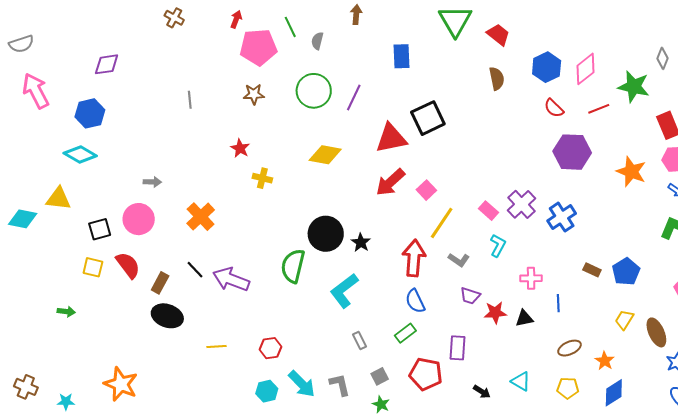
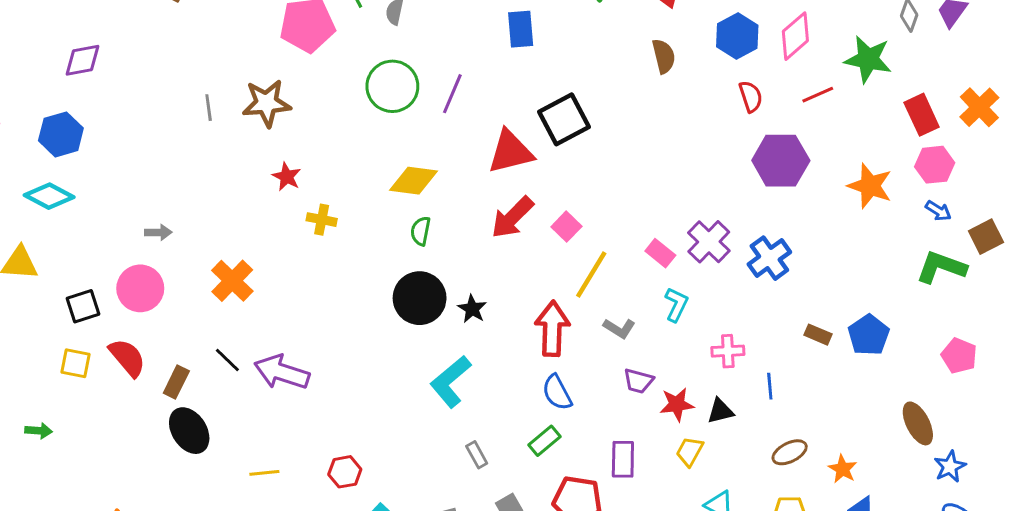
brown star: (254, 94) -> (267, 103), moved, size x1.5
red semicircle: (554, 108) -> (751, 96), turned -150
green semicircle: (293, 266) -> (421, 231), moved, size x0.6
black ellipse: (167, 316) -> (189, 431), turned 40
yellow trapezoid: (624, 320) -> (690, 451), moved

